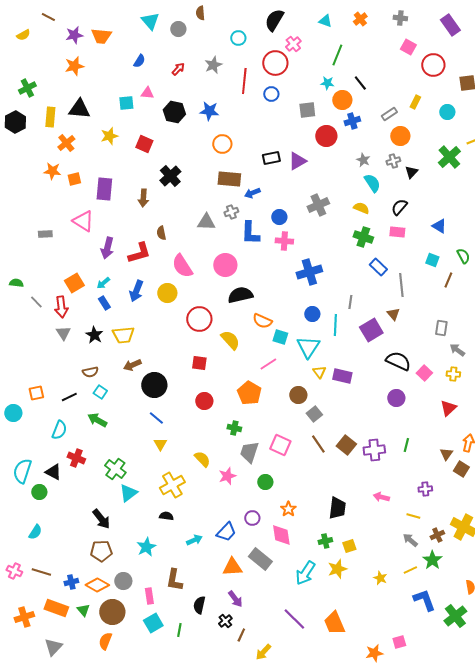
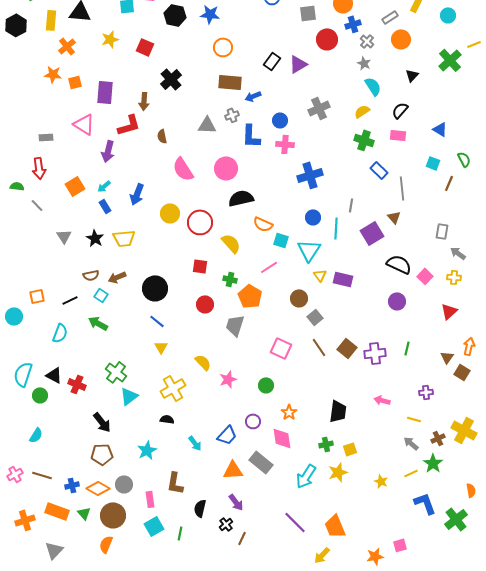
black rectangle: (271, 158) -> (272, 61), turned -42
gray cross: (393, 161) -> (367, 41), moved, turned -32
yellow semicircle: (361, 208) -> (362, 111), turned -56
red L-shape: (139, 253) -> (129, 125), moved
yellow circle: (167, 293) -> (170, 213), moved
red arrow: (61, 307) -> (39, 168), moved
brown arrow: (132, 365) -> (117, 277), moved
green cross: (234, 428) -> (230, 279), moved
gray trapezoid: (249, 452) -> (235, 325), moved
red cross: (76, 458) -> (77, 384), moved
cyan arrow: (194, 540) -> (195, 443), turned 77
pink cross: (14, 571) -> (15, 474), turned 35
yellow arrow: (263, 652) -> (322, 555), moved

